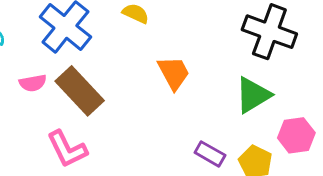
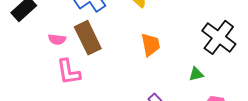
pink semicircle: (33, 83) -> (57, 39), moved
green triangle: (253, 95) -> (196, 74), size x0.6

